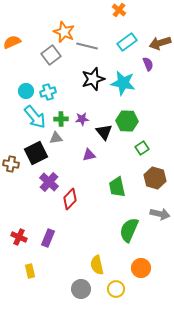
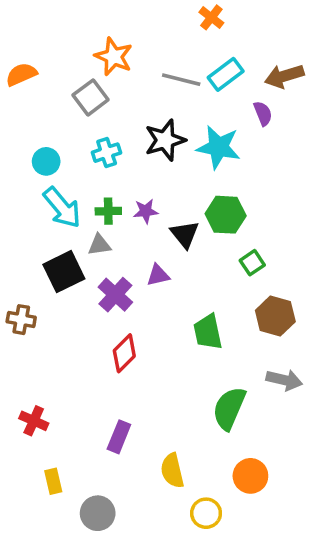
gray line: (87, 46) -> (181, 80), moved
cyan cross: (48, 92) -> (107, 153), moved
brown cross: (11, 164) -> (21, 320), moved
purple cross: (49, 182) -> (115, 295), moved
purple rectangle: (48, 238) -> (119, 437), moved
gray circle: (81, 289) -> (98, 513), moved

